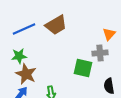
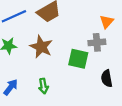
brown star: (26, 74) -> (41, 47), moved

